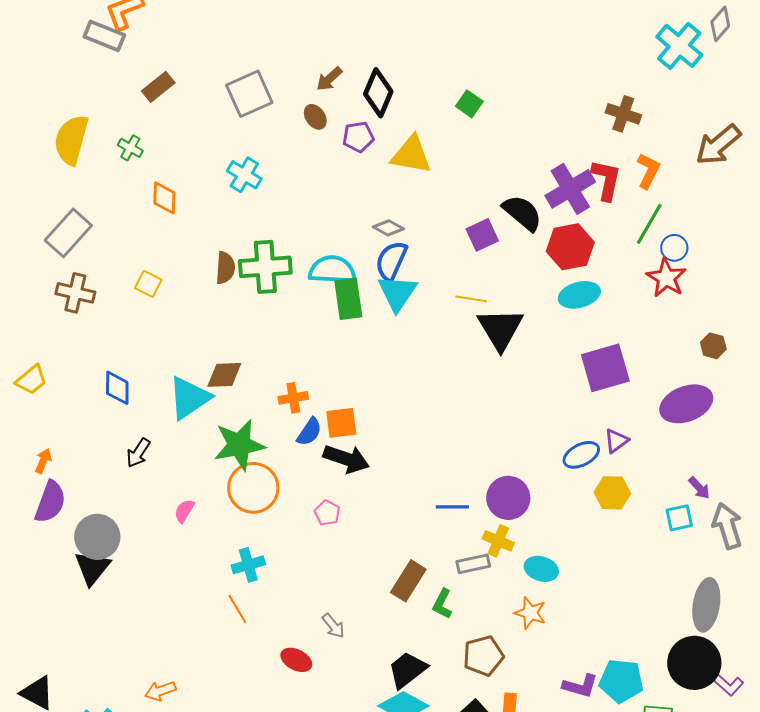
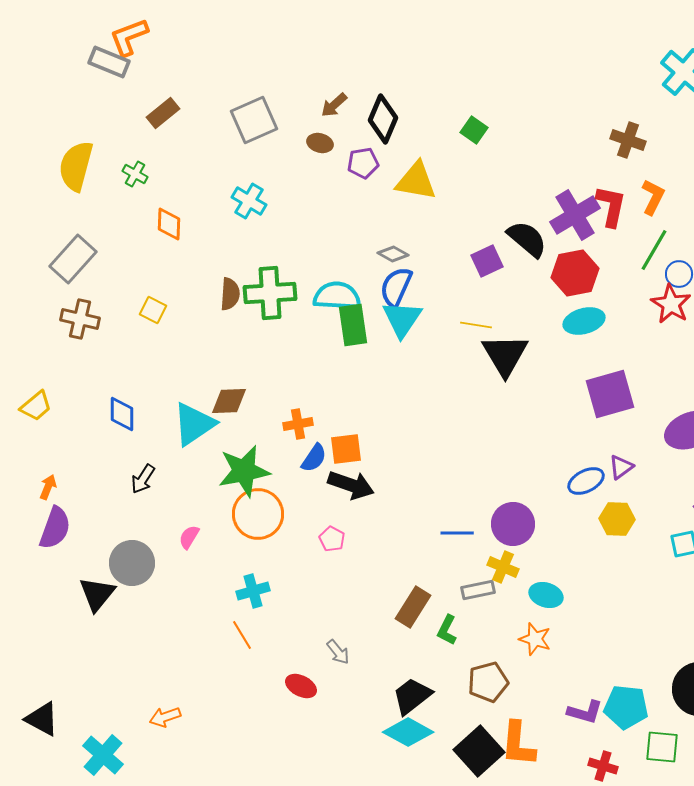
brown ellipse: (315, 117) -> (320, 143), turned -40
gray circle: (97, 537) -> (132, 563), moved

